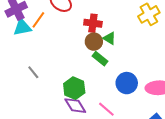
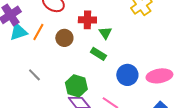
orange line: (38, 20) -> (38, 32), moved
green triangle: (109, 38) -> (105, 33), turned 32
brown circle: (94, 42) -> (64, 38), moved

